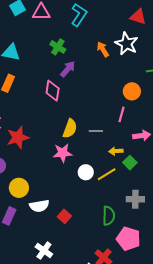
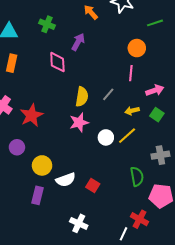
green cross: (58, 47) -> (47, 24), moved
orange arrow: (103, 49) -> (91, 12), moved
purple arrow: (68, 69) -> (78, 42), moved
gray line: (96, 131) -> (108, 94), turned -40
green square: (130, 163) -> (157, 115), moved

